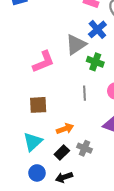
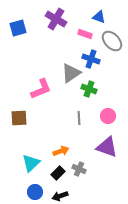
blue cross: (97, 29) -> (91, 59), turned -30
brown square: (38, 105) -> (19, 118), moved

